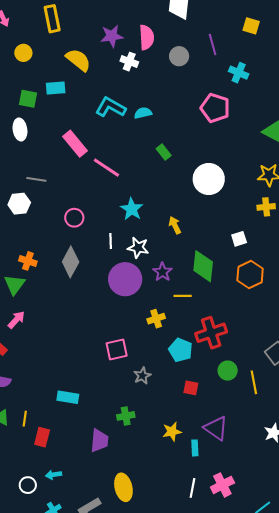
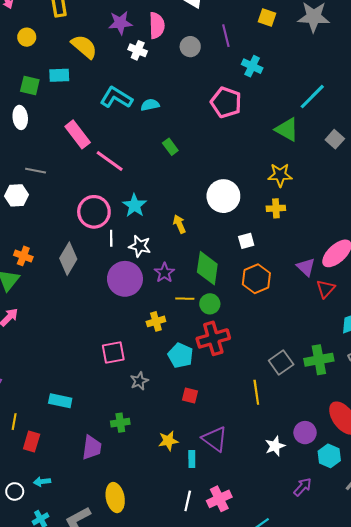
white circle: (209, 179) -> (223, 196), moved
pink circle: (74, 218) -> (94, 212), moved, size x1.6
green circle: (228, 371) -> (210, 304), moved

